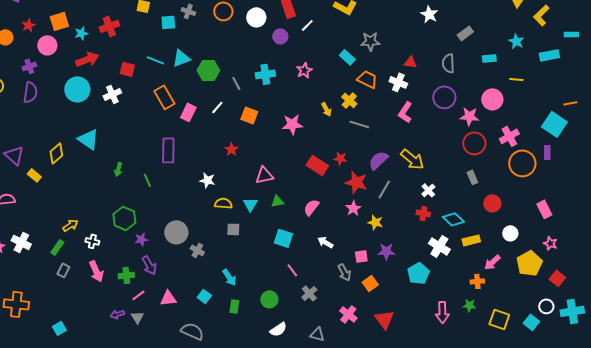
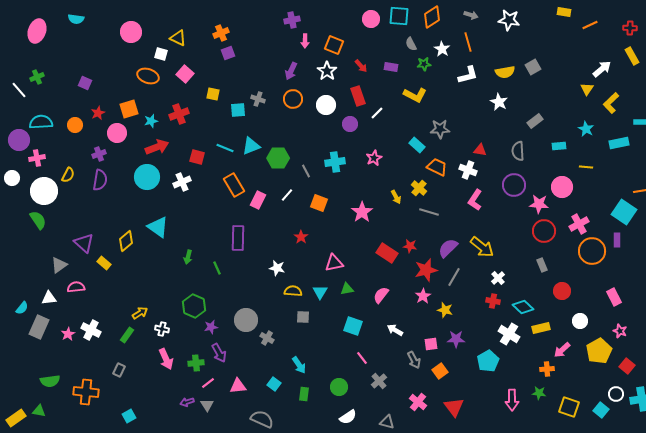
pink star: (292, 124) -> (362, 212), turned -30
red star: (356, 182) -> (426, 270), turned -30
gray rectangle: (63, 270) -> (119, 370), moved

